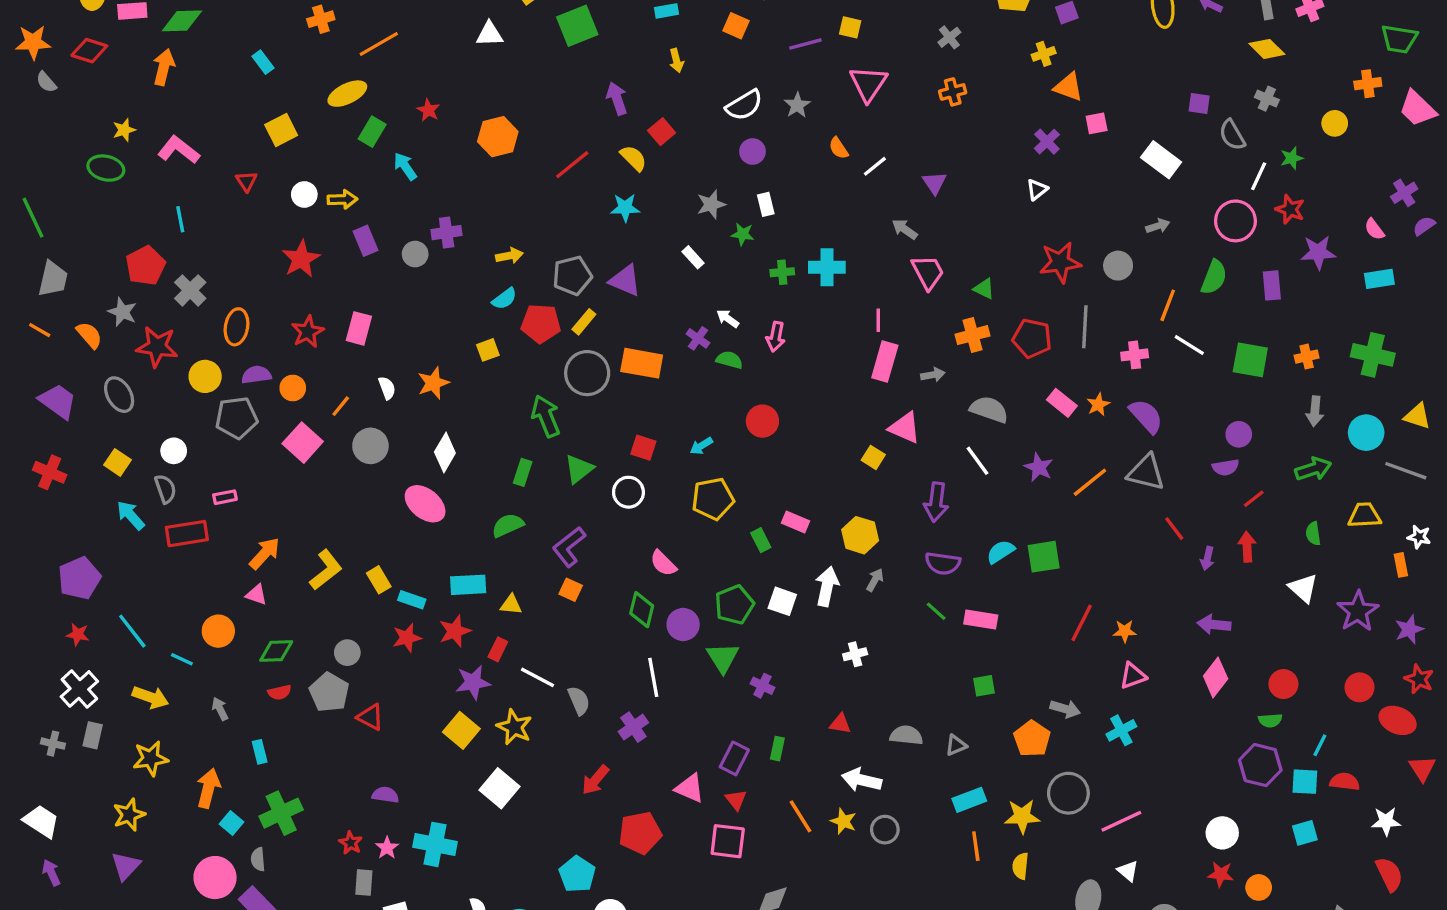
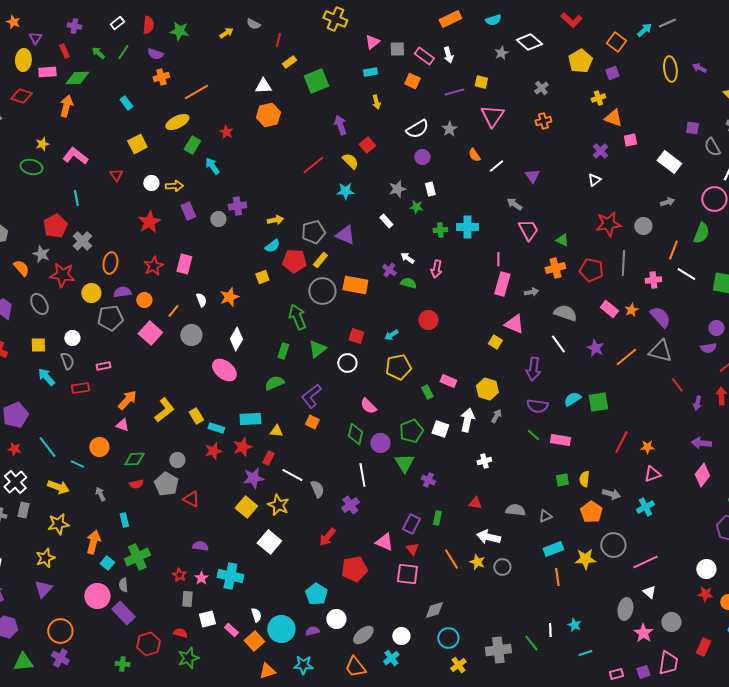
orange hexagon: (498, 137) -> (268, 115), moved
yellow square: (117, 462) -> (38, 345), turned -35
red rectangle: (187, 534) -> (80, 388), size x0.7
yellow semicircle: (1020, 866) -> (584, 479), moved

